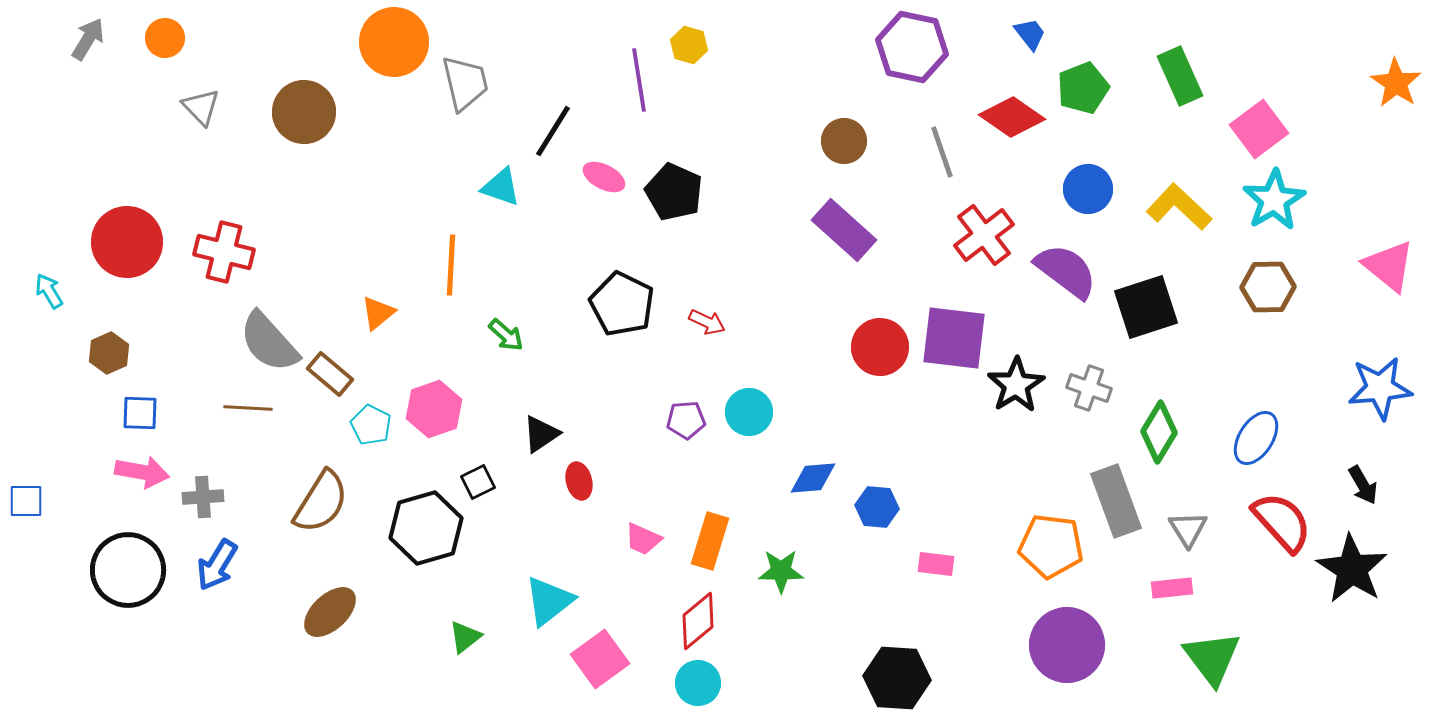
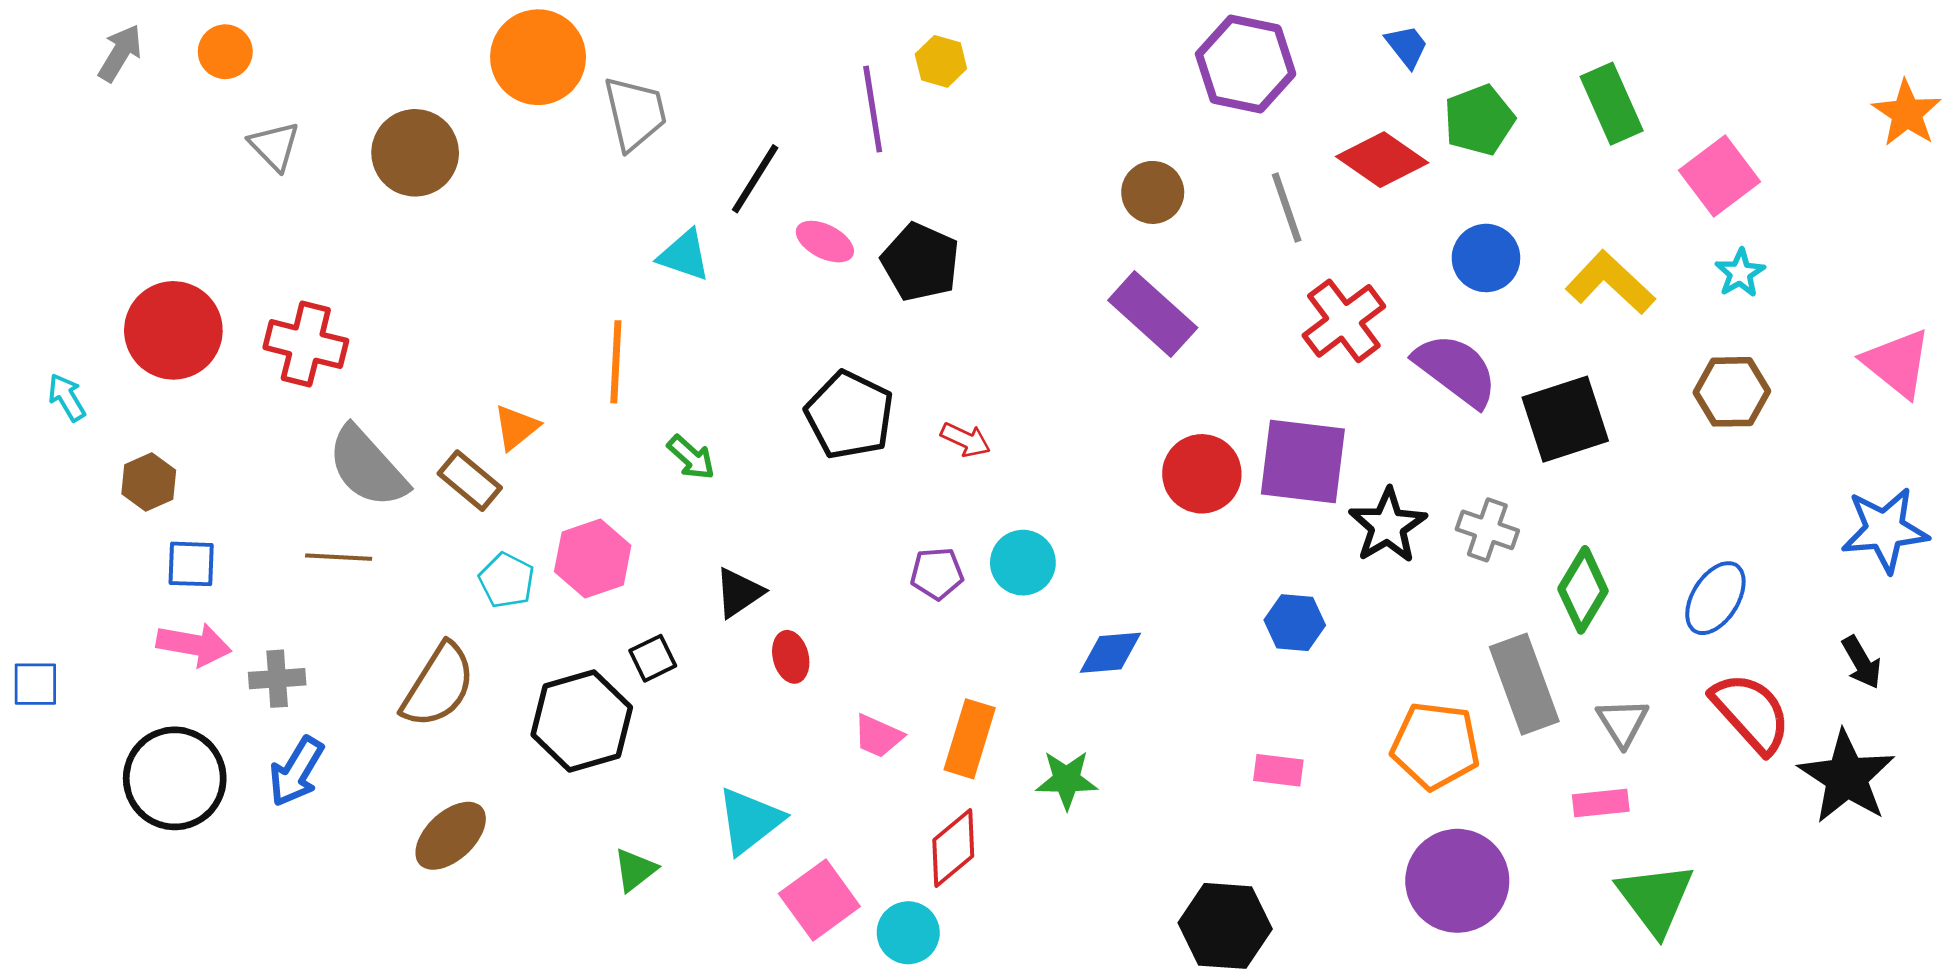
cyan star: (1274, 200) -> (1740, 273), size x0.6
brown rectangle: (330, 374) -> (470, 481), moved
blue hexagon: (877, 507) -> (1295, 623), moved
cyan circle: (698, 683) -> (908, 933), moved

